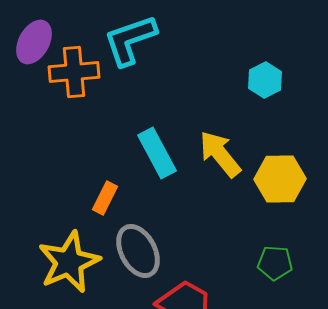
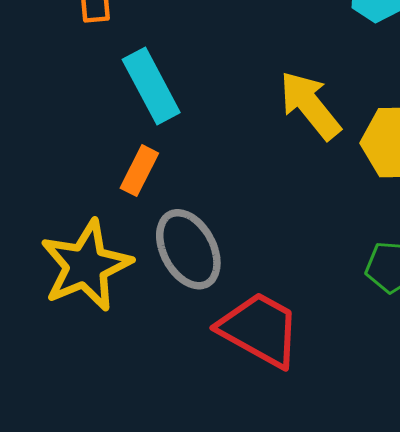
cyan rectangle: (157, 153) -> (151, 86), moved

